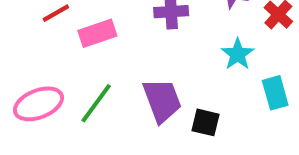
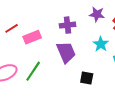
purple trapezoid: (162, 100) -> (66, 52), moved

